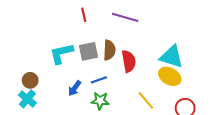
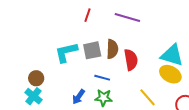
red line: (84, 15) -> (88, 15), turned 32
blue line: (99, 80) -> (102, 78), turned 35
blue arrow: (75, 88) -> (79, 97), moved

